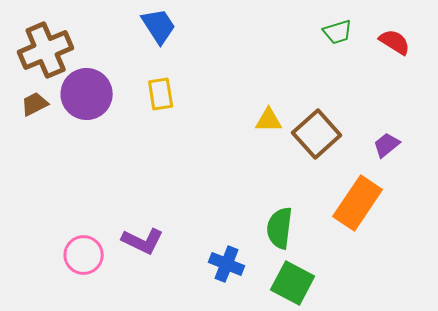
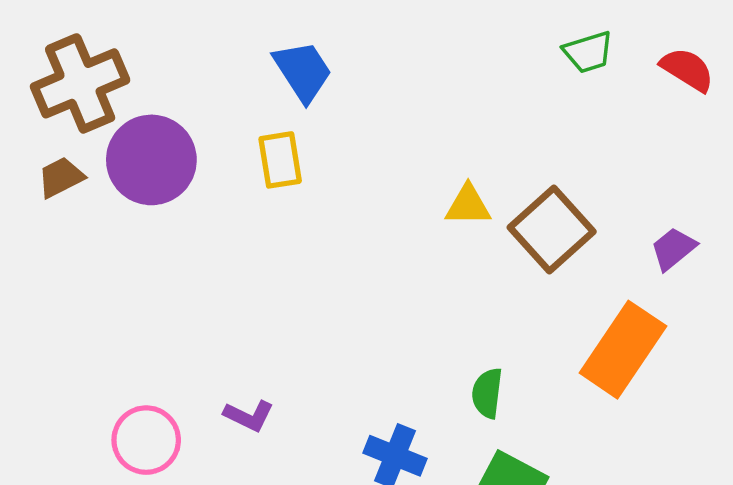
blue trapezoid: (159, 26) -> (303, 71), moved
green semicircle: (280, 228) -> (487, 393), size x0.7
purple L-shape: (143, 241) -> (249, 416), size x0.7

